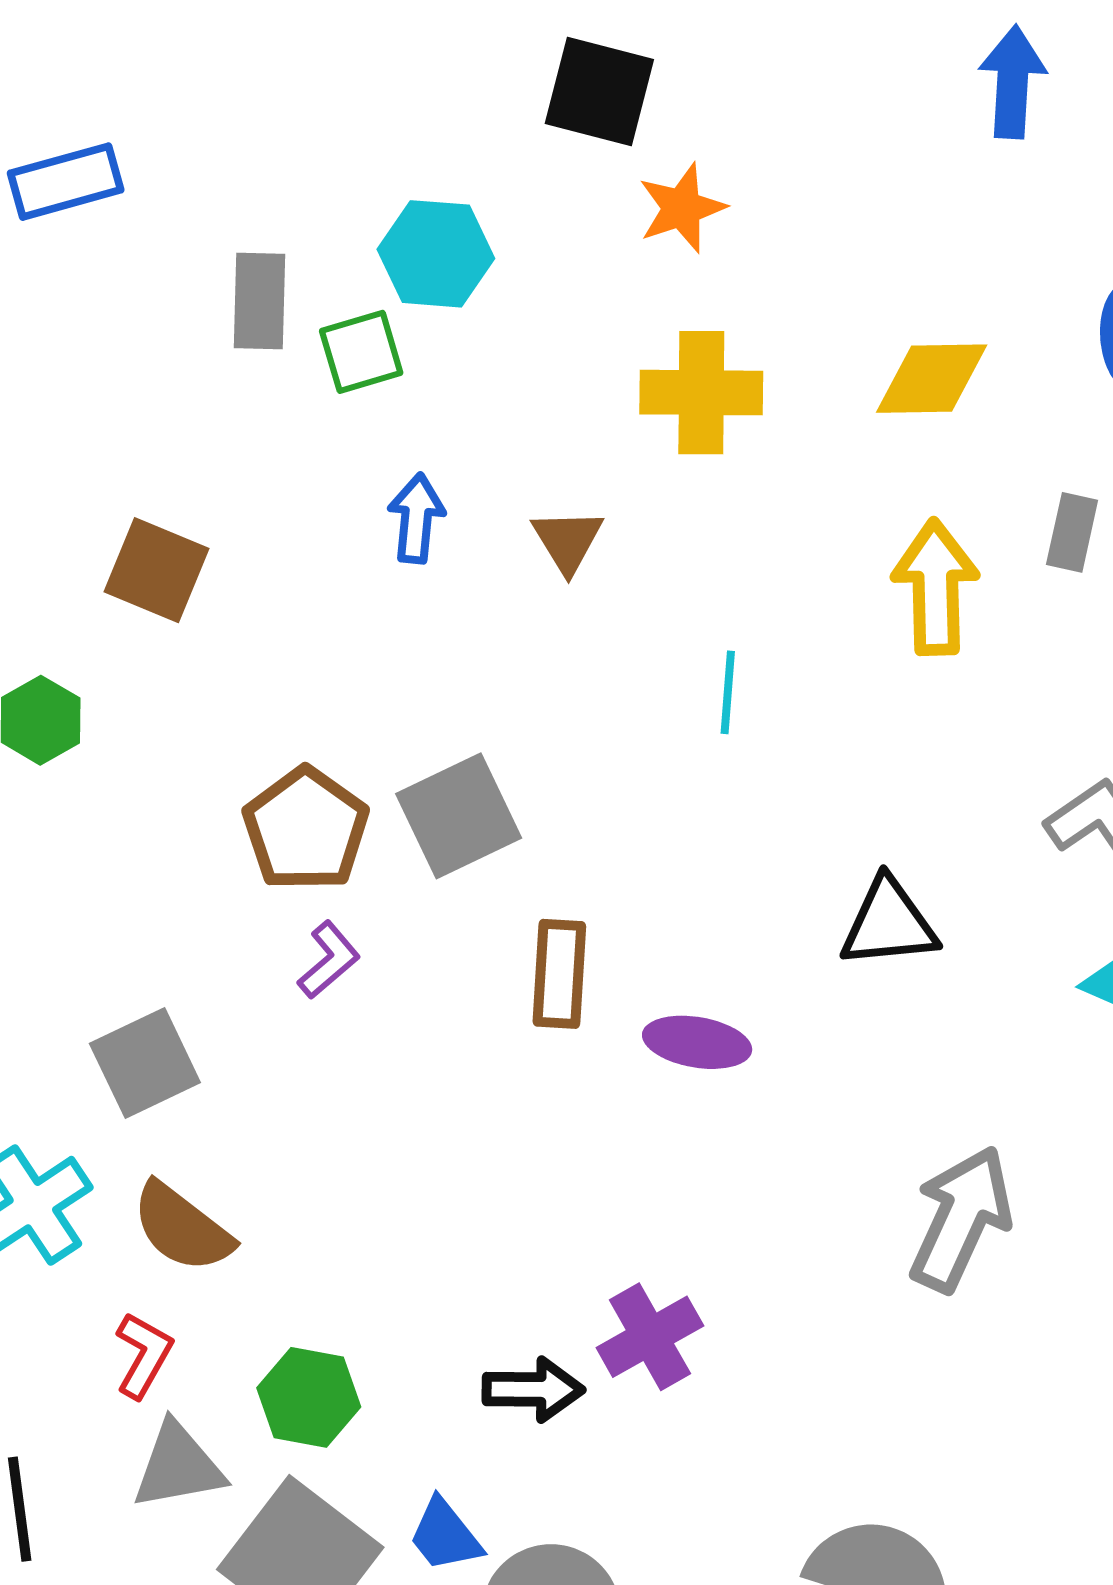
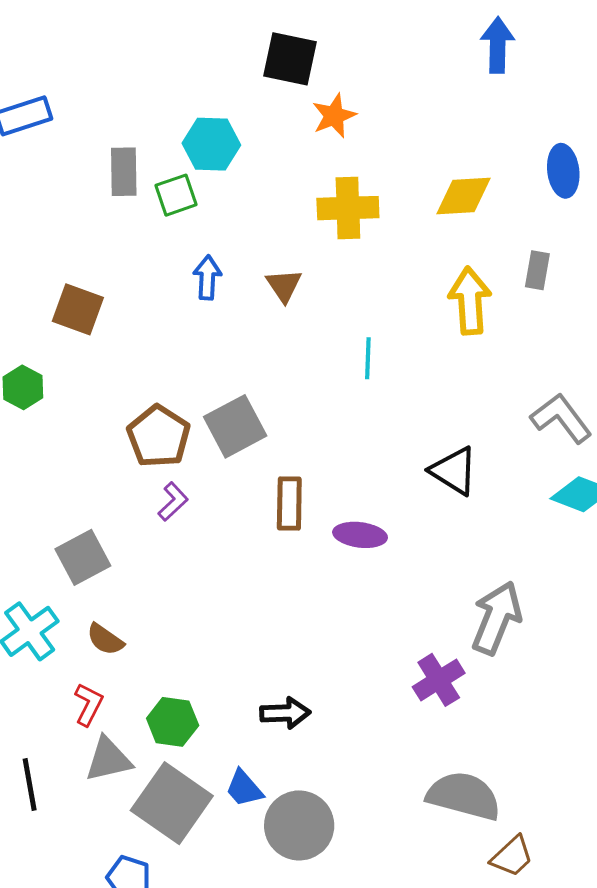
black triangle: (889, 923) -> (454, 471), turned 40
brown semicircle: (182, 1228) -> (105, 639), size x0.7
purple cross: (650, 1337) -> (439, 680), moved

